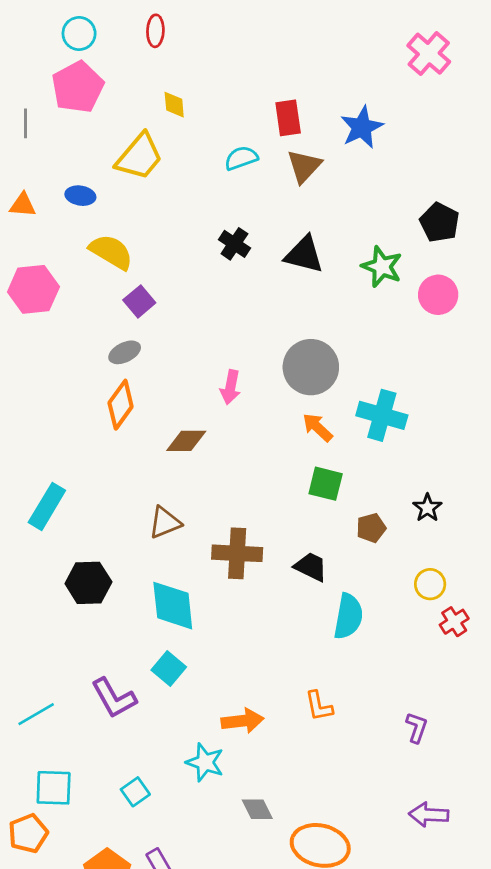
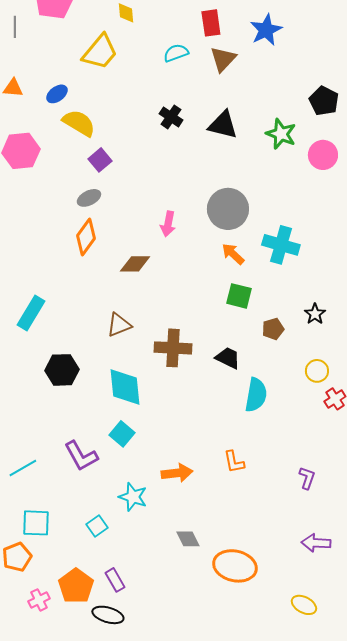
blue ellipse: (80, 196) -> (57, 94), moved, turned -45
cyan star: (205, 762) -> (133, 497), moved

